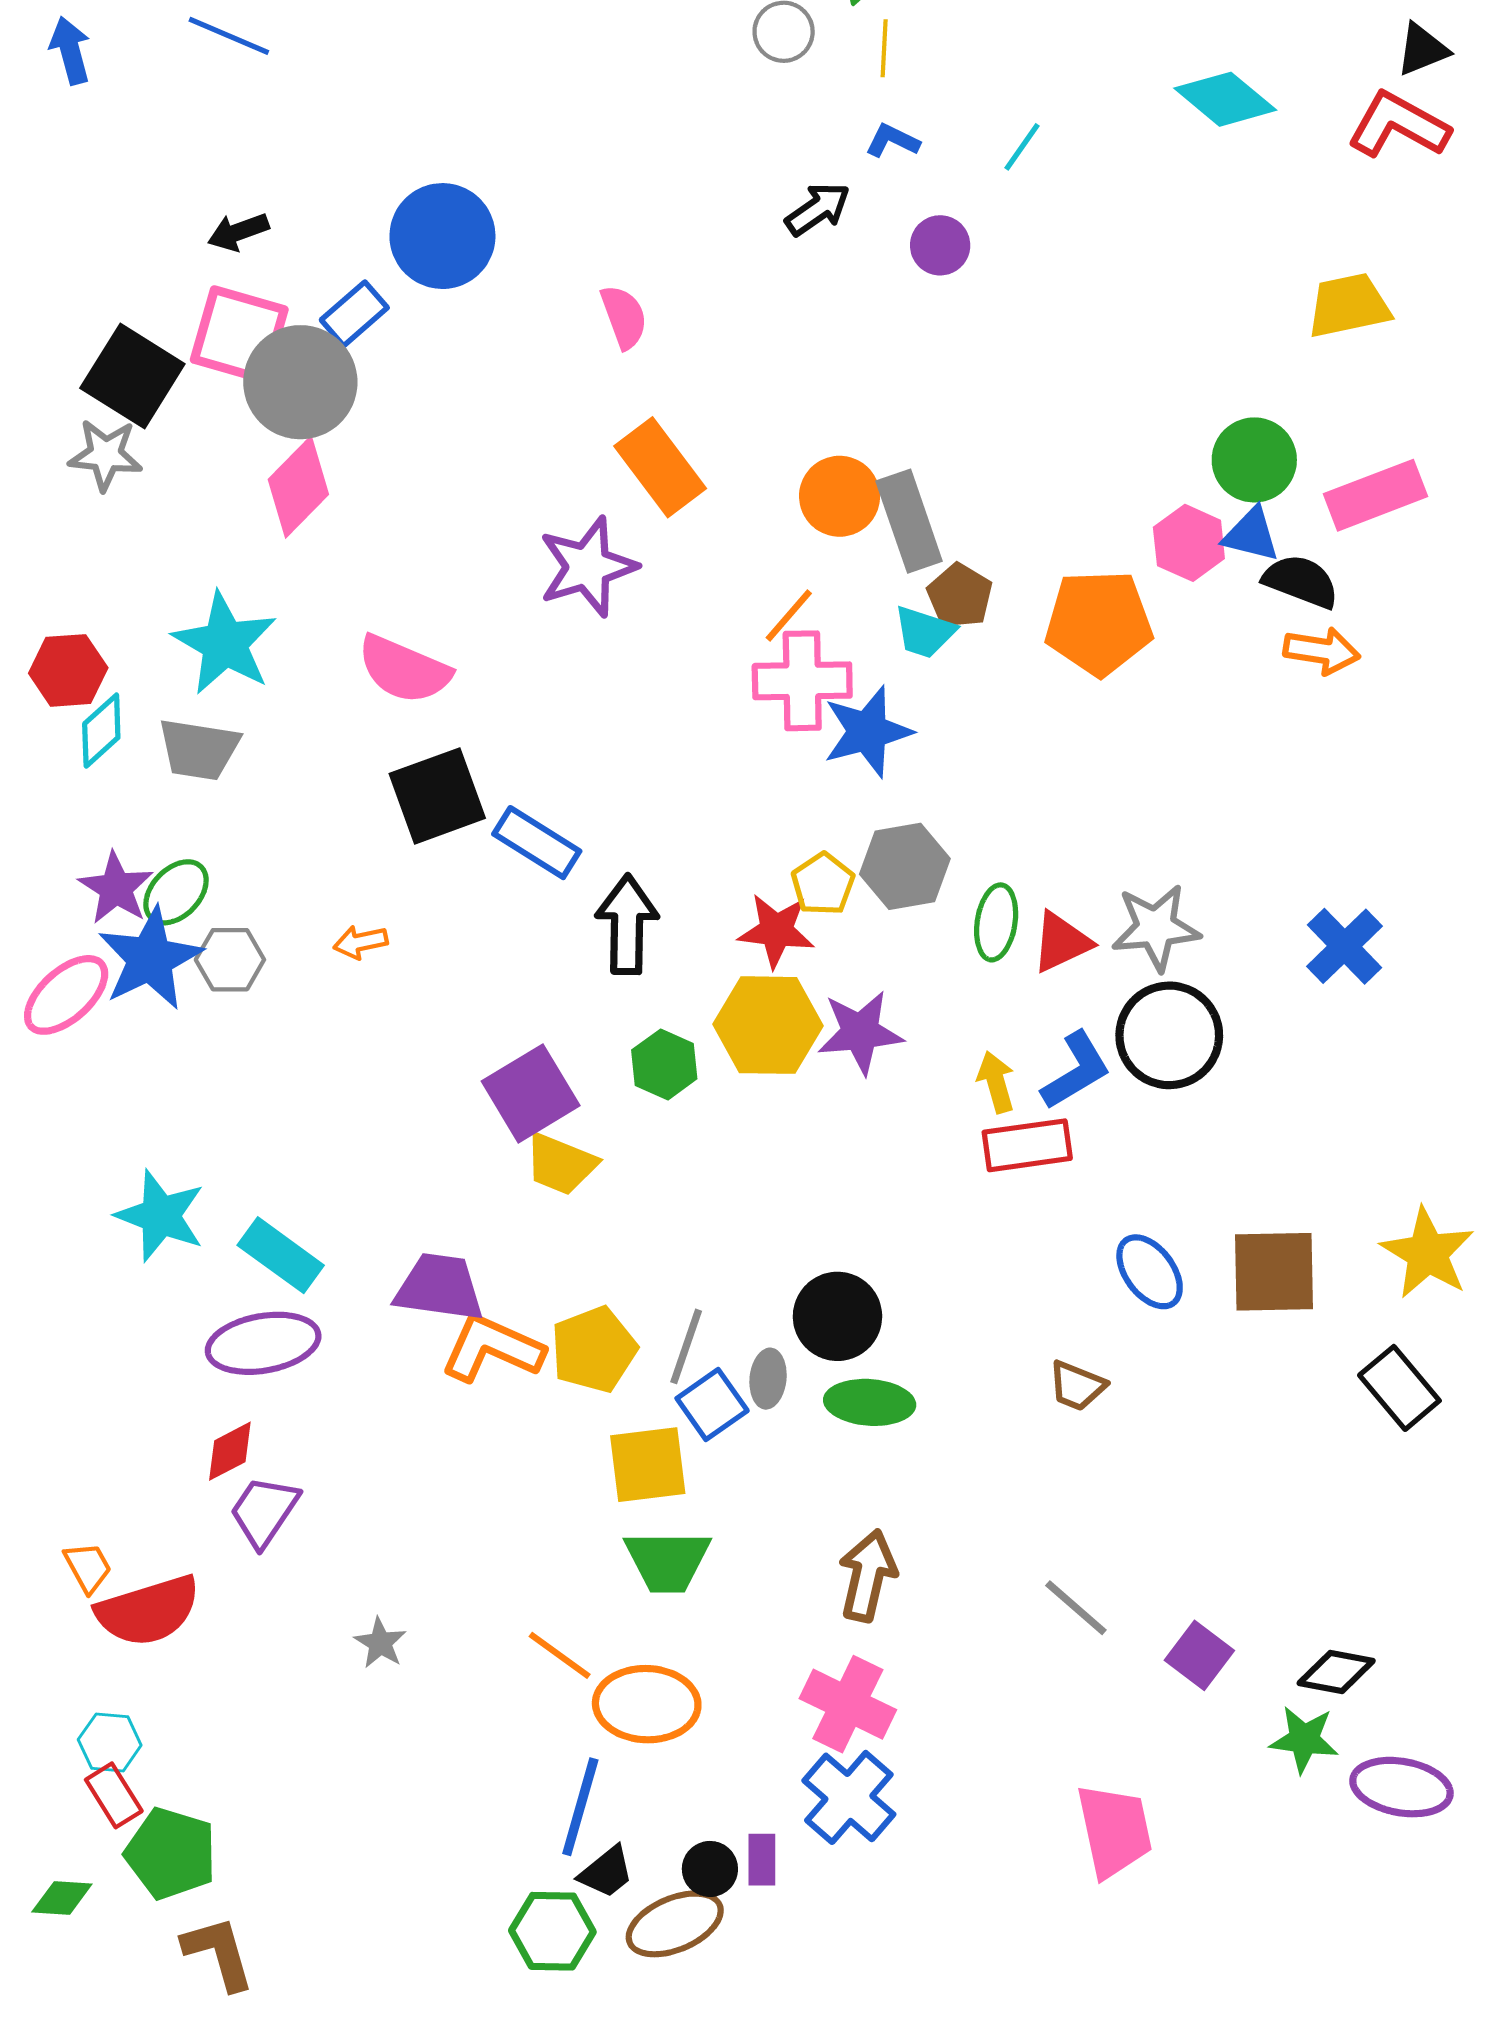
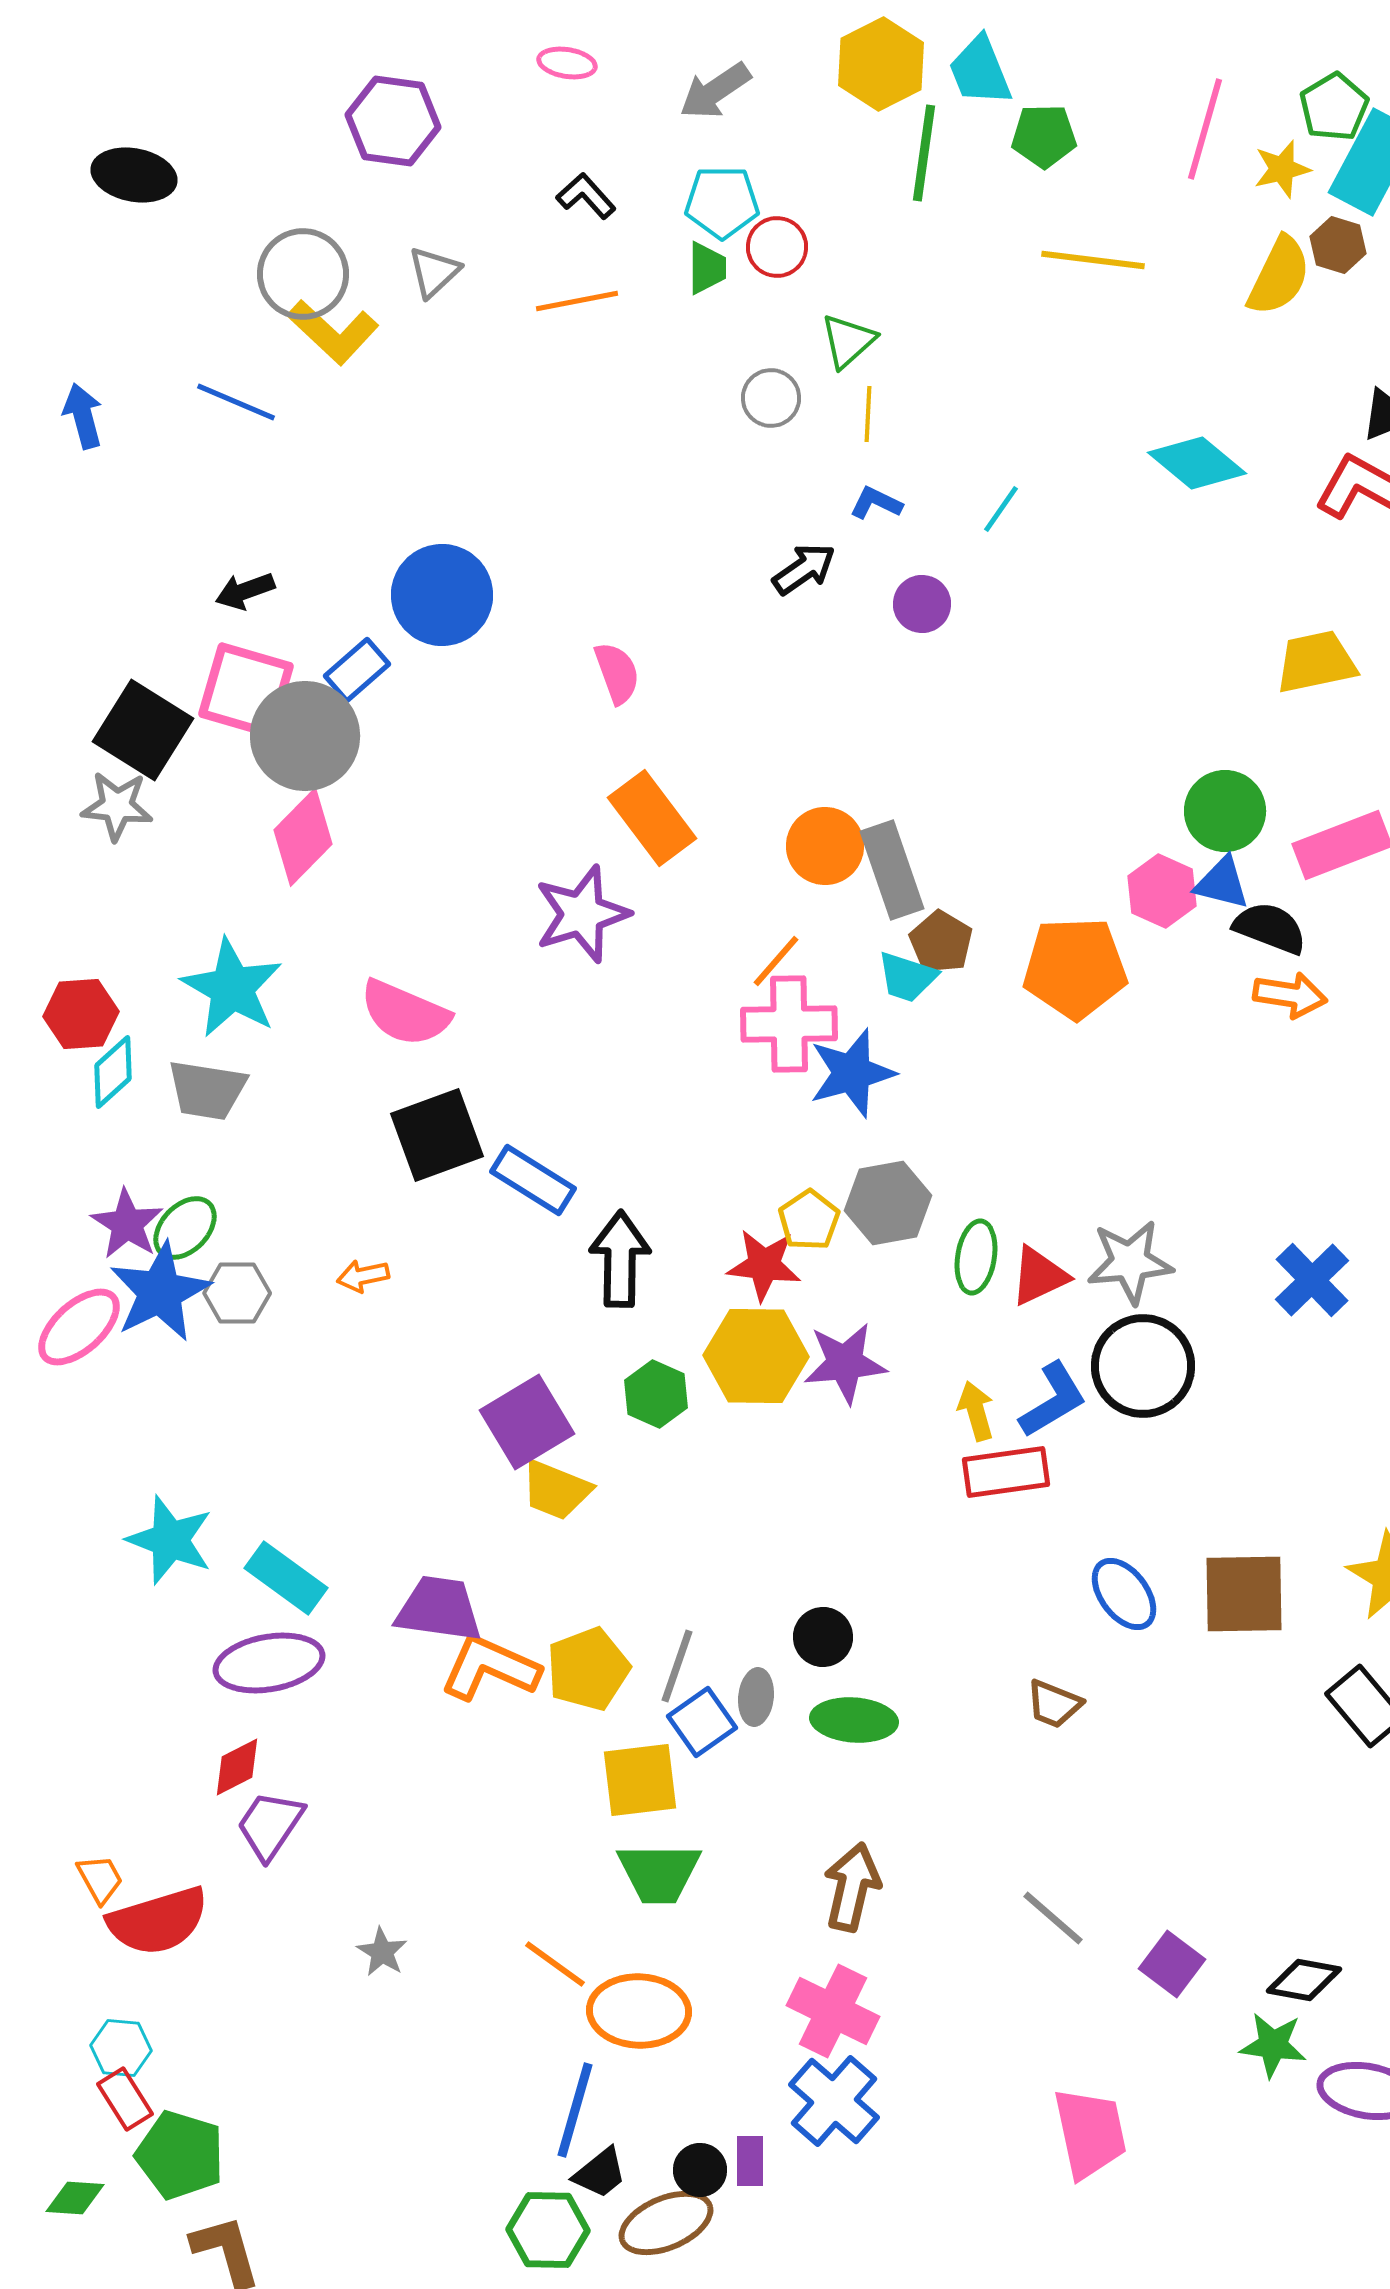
black circle: (837, 1316) -> (823, 1637), size x0.7

